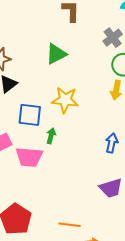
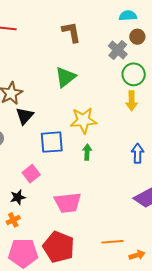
green arrow: (51, 136) -> (87, 152), moved
pink trapezoid: (29, 157) -> (68, 203), moved

